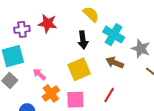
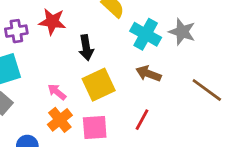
black arrow: (83, 40) -> (86, 48), moved
gray star: (141, 49) -> (182, 32), moved
pink arrow: (39, 74) -> (57, 92), moved

